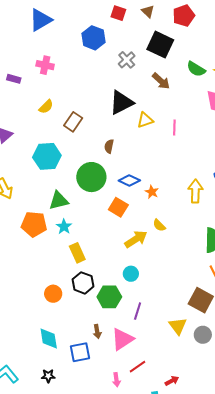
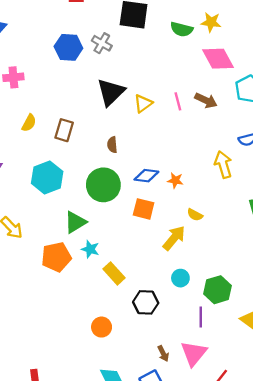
blue hexagon: (94, 38) -> (68, 47), moved
brown arrow: (161, 81) -> (206, 100), moved
black hexagon: (83, 283) -> (146, 302), moved
green hexagon: (109, 297) -> (218, 290), moved

